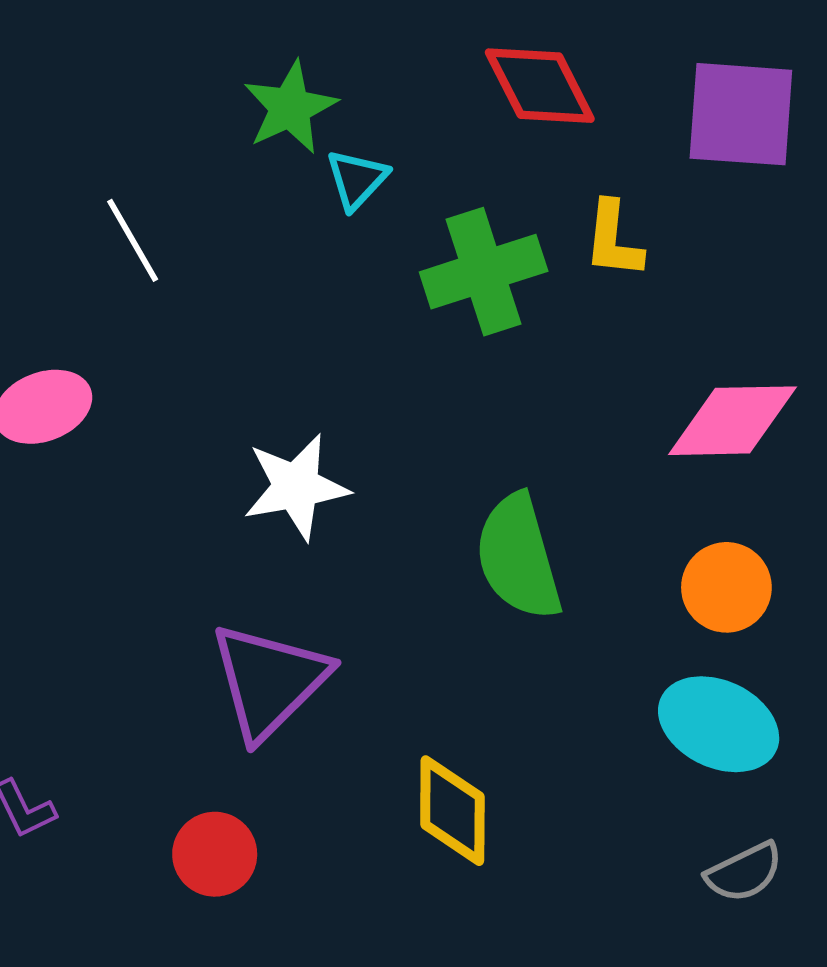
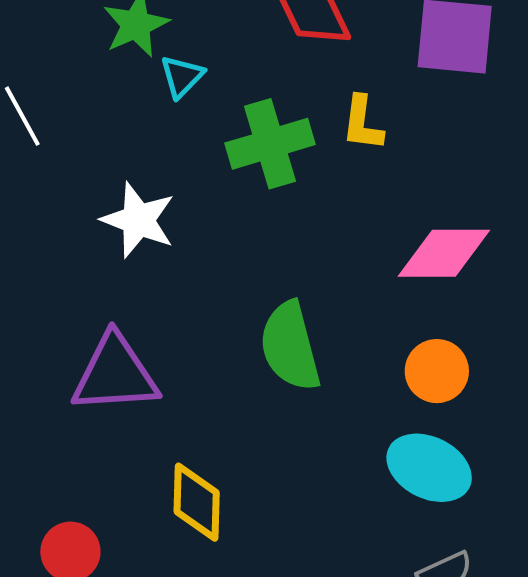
white star: (296, 487) -> (138, 220), moved, turned 30
purple triangle: (269, 681) -> (115, 374), moved, turned 40
yellow diamond: (452, 811) -> (197, 502), moved

